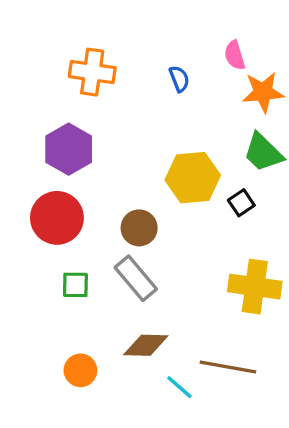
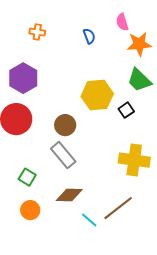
orange cross: (92, 72) -> (37, 32), size x0.6
green square: (75, 285) -> (27, 177), moved, turned 30
brown line: (228, 367) -> (118, 208), turned -48

